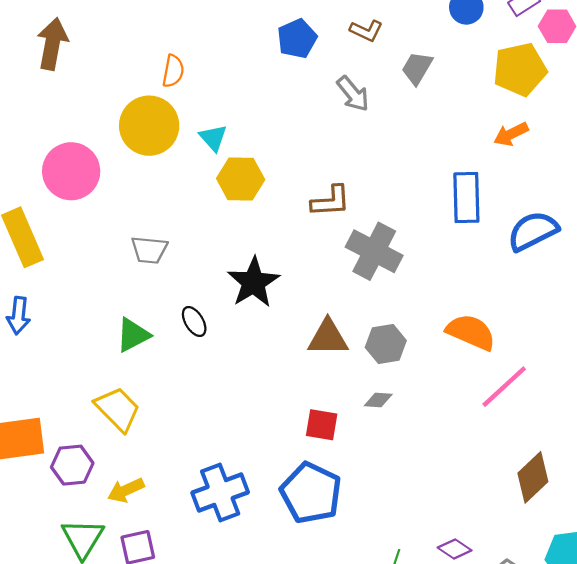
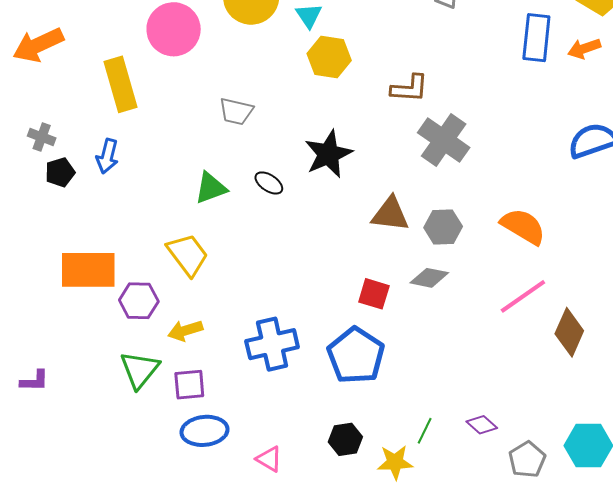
blue rectangle: (466, 198) -> (536, 38), moved
black ellipse: (194, 321) -> (269, 183), turned -32
pink line: (504, 387) -> (523, 296), moved
gray diamond: (378, 400) -> (429, 278), size x1.4
brown diamond: (533, 477) -> (569, 332), moved, turned -30

